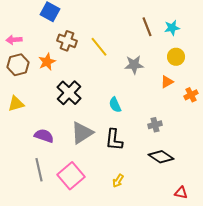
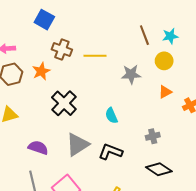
yellow line: (99, 47) -> (95, 56), turned -50
yellow circle: (176, 57) -> (164, 61), moved
black L-shape: (114, 140) -> (110, 152), turned 105

